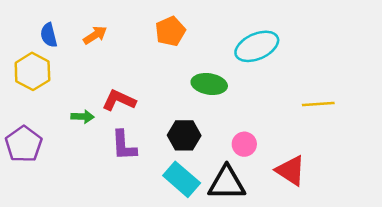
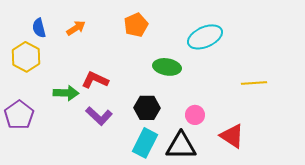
green arrow: (83, 117) -> (66, 93), size x1.4
purple L-shape: (124, 145) -> (99, 116), turned -44
cyan rectangle: (182, 179) -> (145, 143), turned 76

